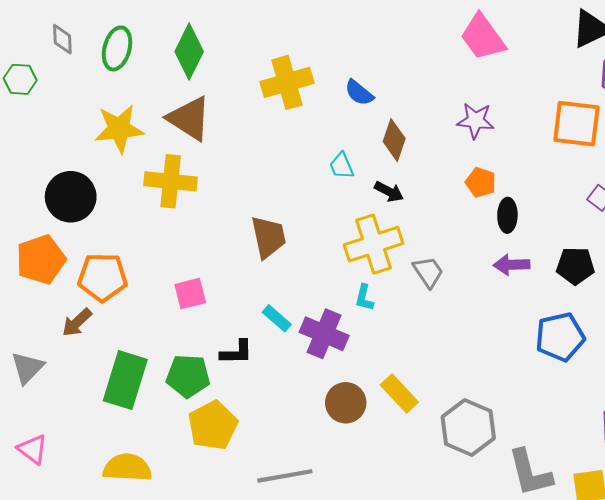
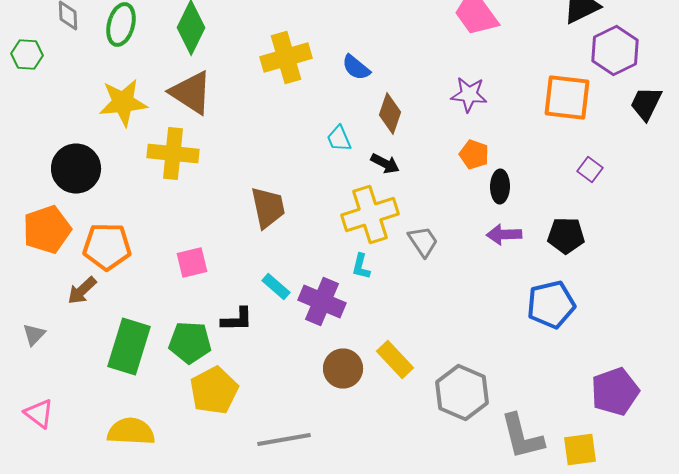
gray triangle: (27, 368) -> (34, 334), size x0.7

